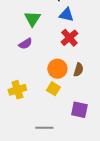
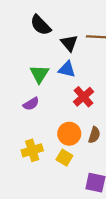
blue triangle: (66, 15) -> (67, 69), moved
yellow cross: (17, 90) -> (32, 150), moved

